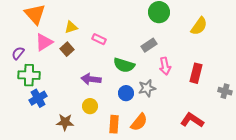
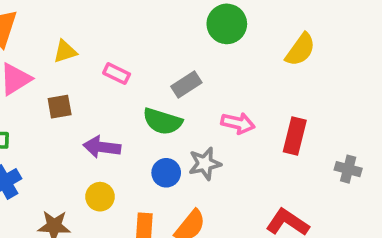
gray rectangle: (149, 45) -> (186, 85), moved
brown square: (67, 49) -> (60, 107), moved, turned 32
pink arrow: (165, 66) -> (238, 123), turned -66

